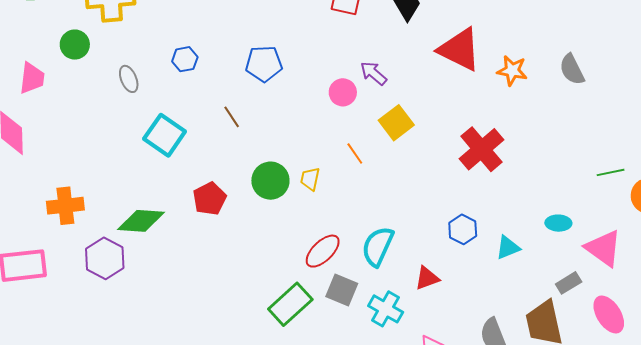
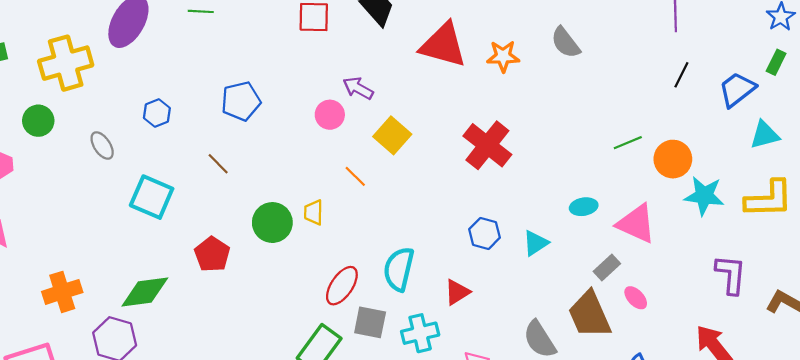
cyan cross: (386, 309) -> (420, 333), turned -32
pink ellipse: (609, 315) -> (636, 298), moved, size x0.6

